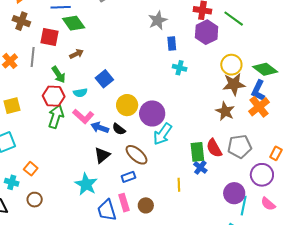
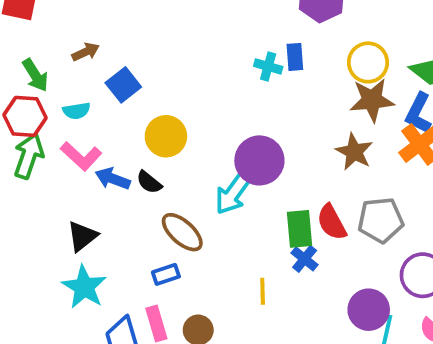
blue rectangle: (172, 43) -> (295, 57), moved
brown arrow: (76, 54) -> (86, 52), moved
purple circle: (152, 113) -> (259, 160), moved
black triangle: (102, 155) -> (82, 236), moved

